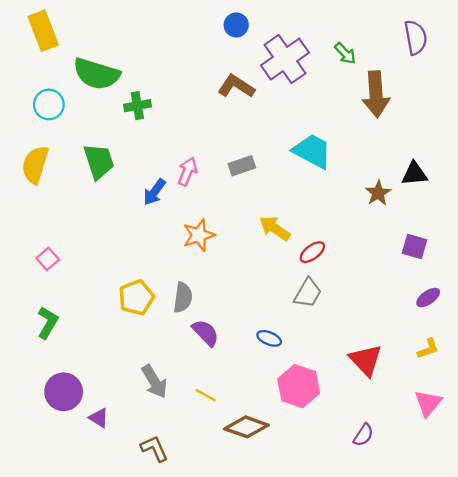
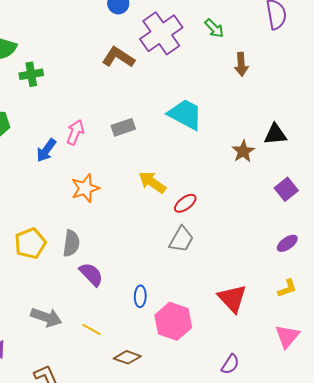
brown arrow: (376, 94) -> (241, 64), size x0.6
purple square: (414, 246) -> (286, 189), moved, turned 35
blue ellipse: (269, 338) -> (140, 296), moved, turned 70
gray arrow: (154, 382) -> (46, 317), turned -40
brown diamond: (246, 427) -> (127, 357), size x0.7

